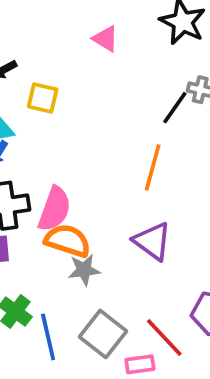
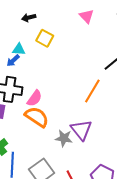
pink semicircle: (54, 209) -> (35, 98), size x0.7
gray star: (84, 270) -> (64, 138), moved

